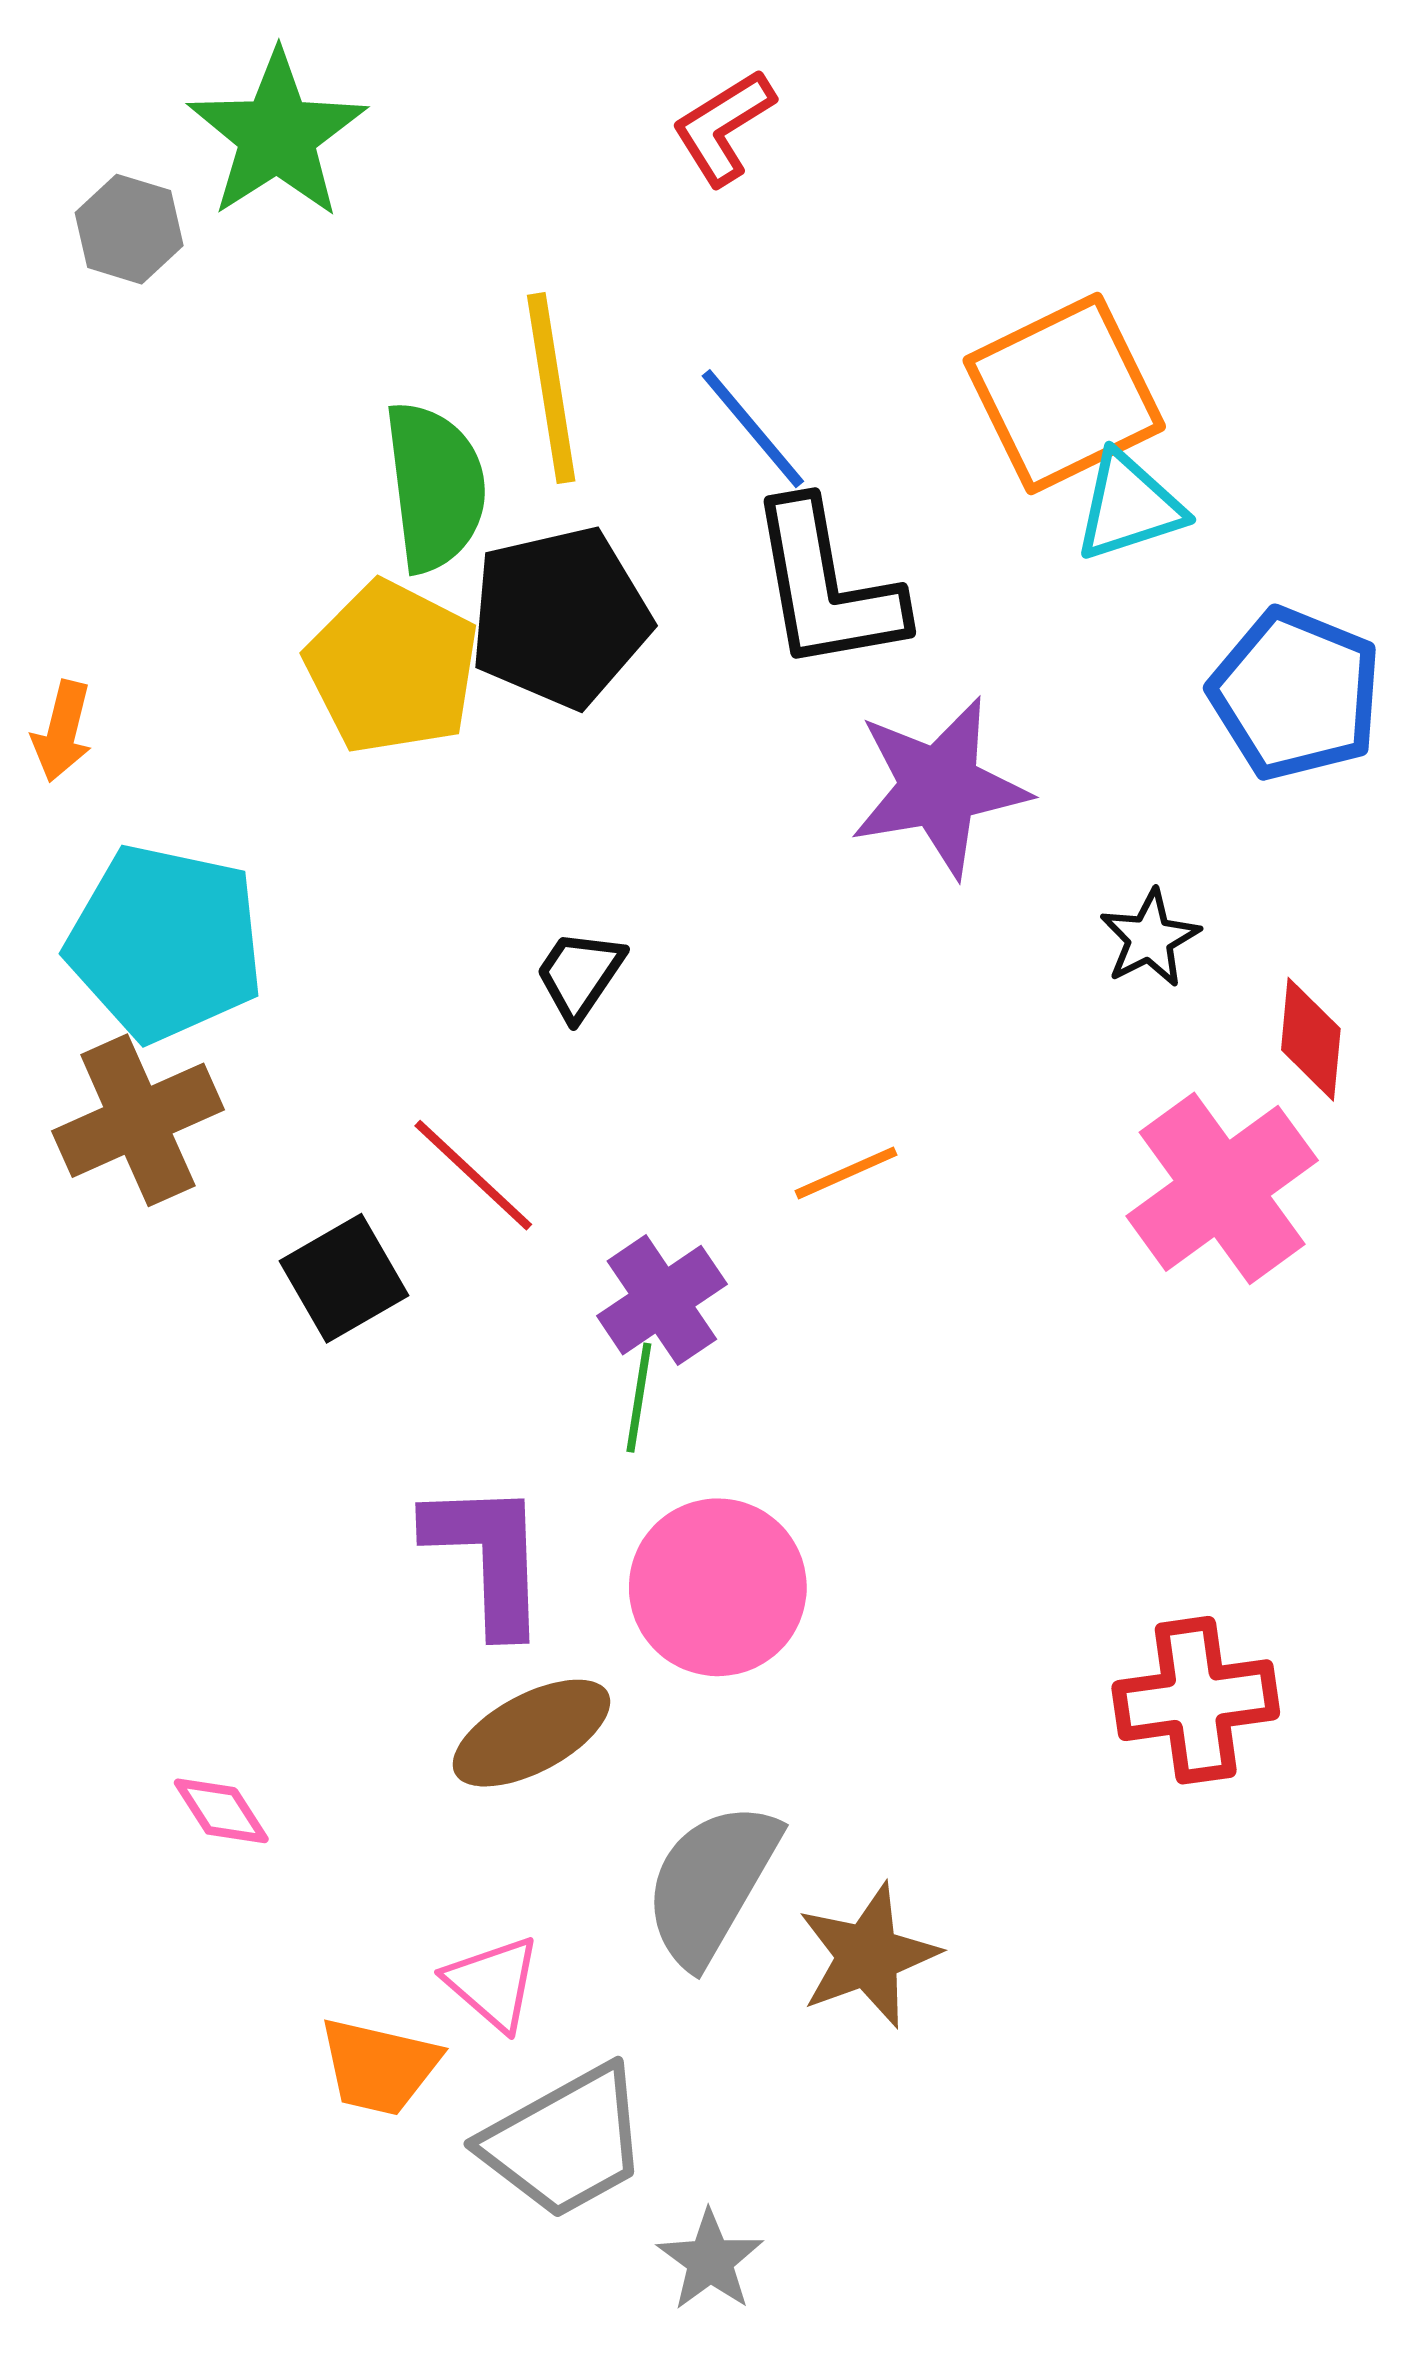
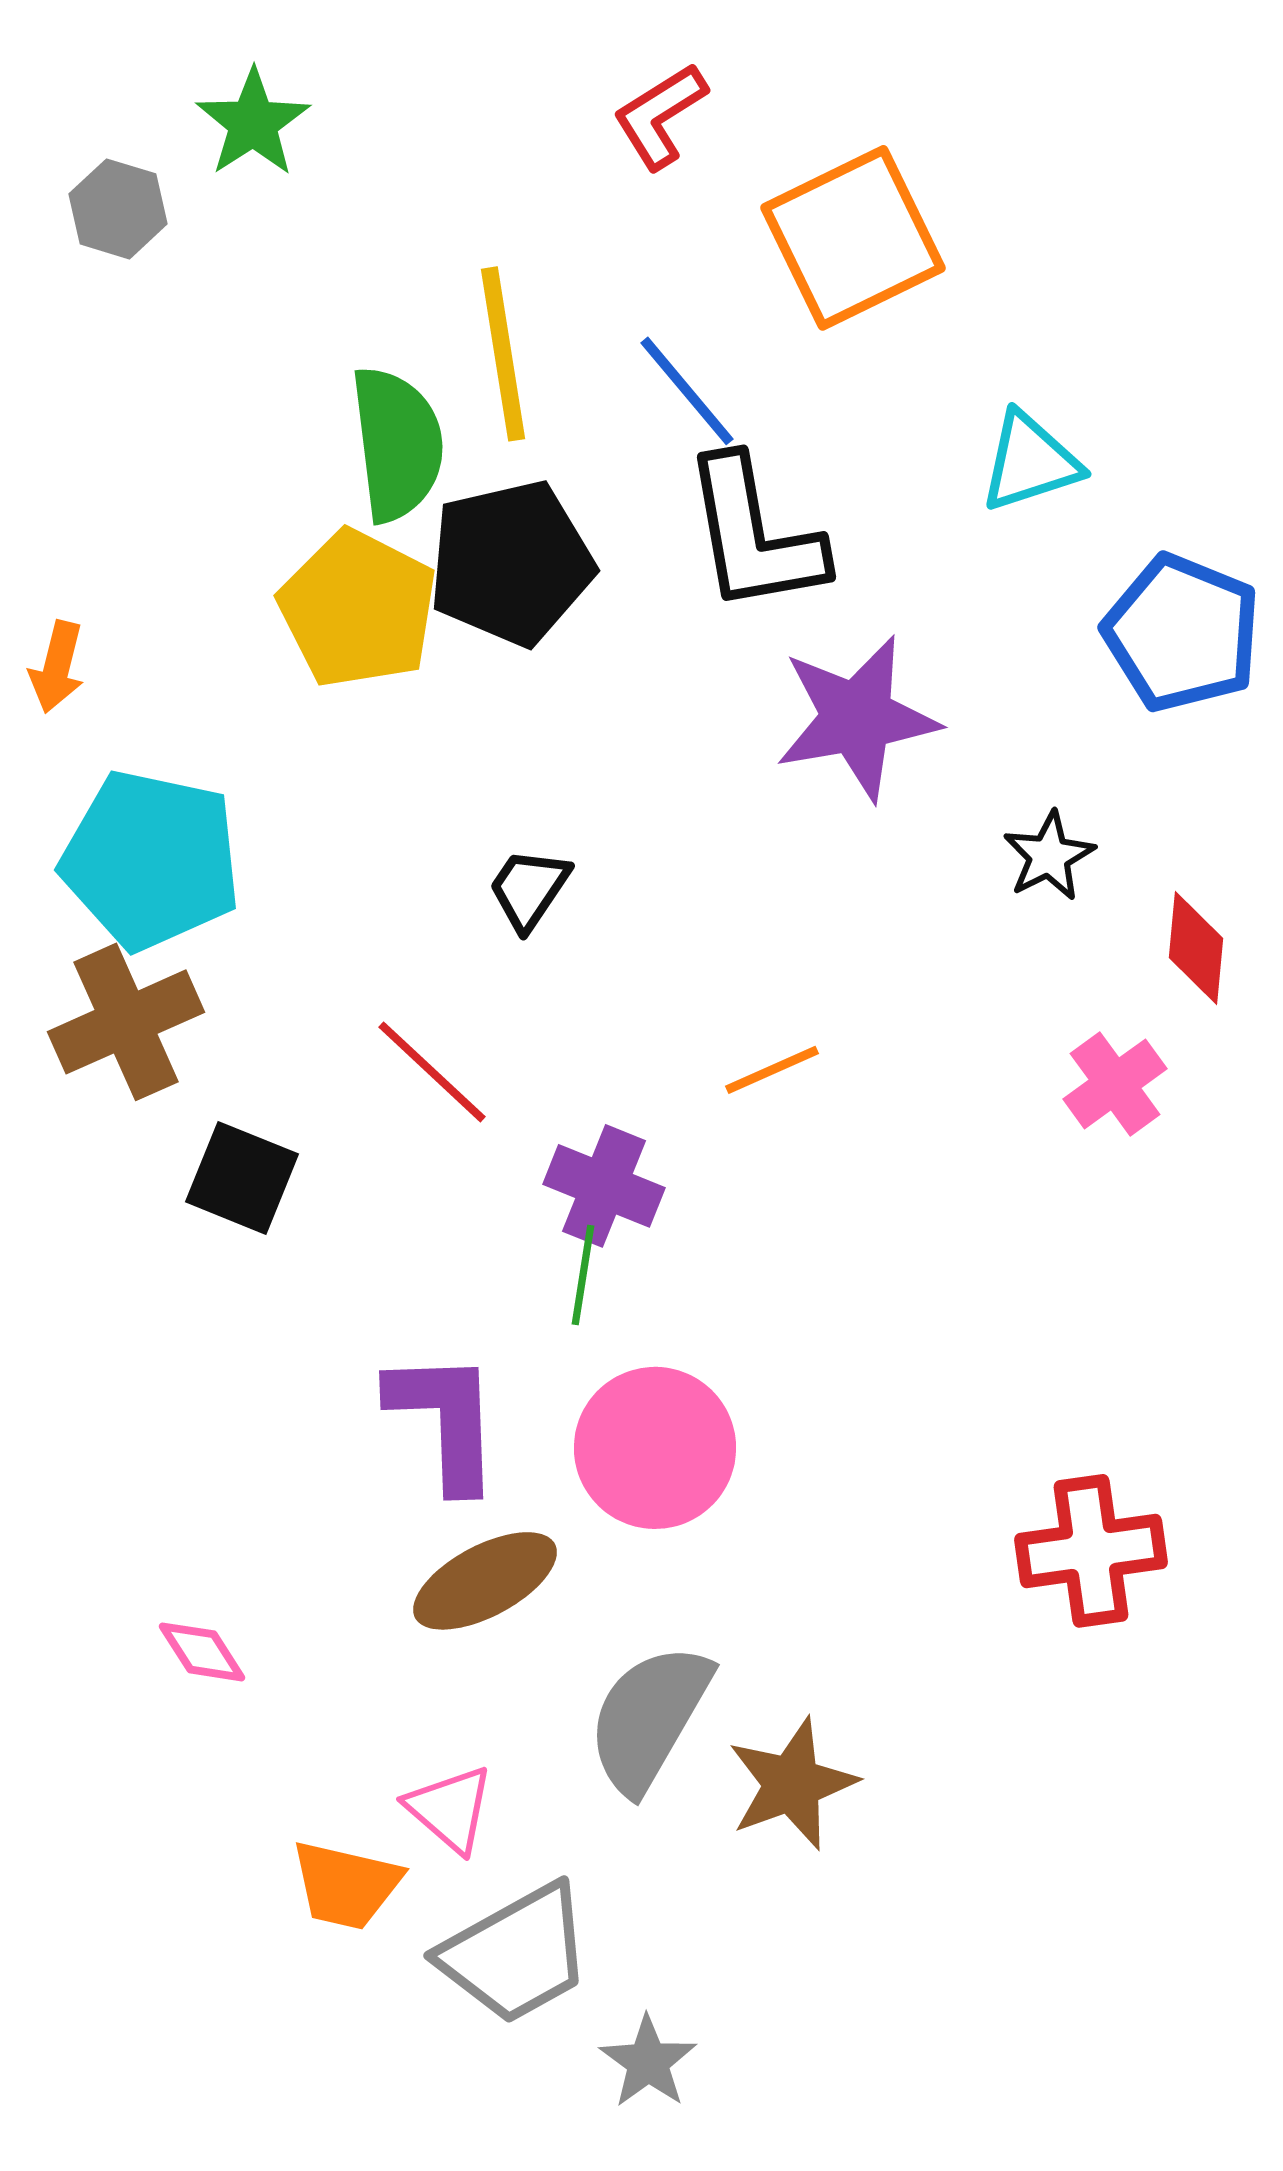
green star: (277, 135) -> (253, 123), size x0.7
orange square: (1064, 394) -> (853, 238), moved
pink cross: (1222, 1188) -> (1115, 1084), size x0.6
black square: (344, 1278) -> (242, 1178), moved, turned -38
purple cross: (662, 1300) -> (604, 1186), turned -34

